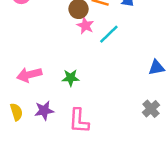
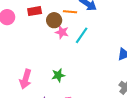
pink arrow: (29, 75) -> (25, 79), turned -48

